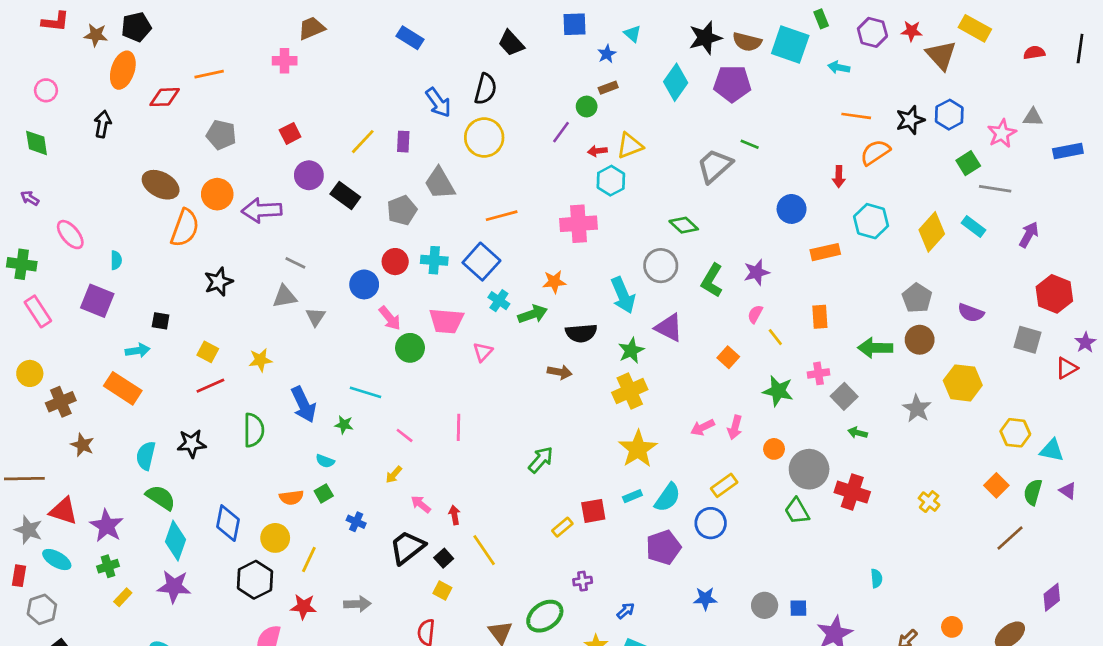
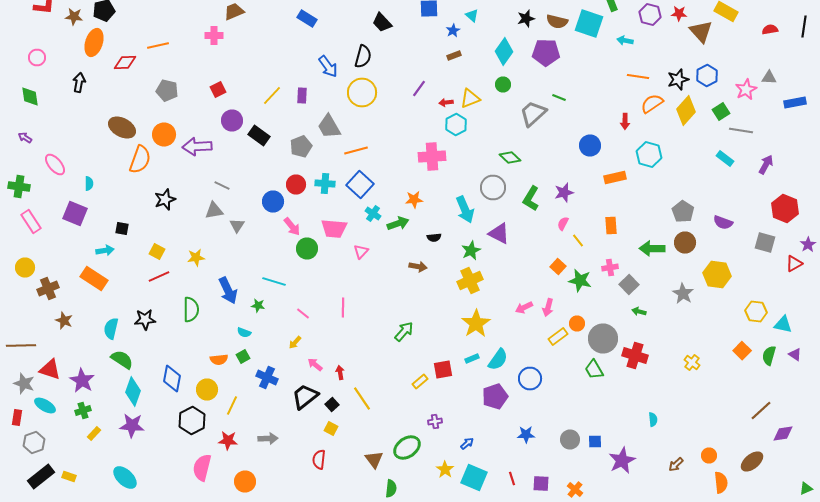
black star: (705, 38) -> (526, 18), size x0.7
green circle: (587, 107) -> (503, 84), moved
orange line: (502, 216) -> (356, 150), moved
yellow diamond: (932, 232) -> (686, 110), moved
black semicircle: (581, 333) -> (434, 238), size x0.6
orange square: (728, 357) -> (558, 266), moved
yellow rectangle: (724, 485) -> (558, 336), moved
blue cross: (356, 522) -> (267, 378), size x1.5
brown line: (1010, 538) -> (761, 410), moved
purple diamond: (1052, 597) -> (783, 434), turned 30

